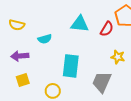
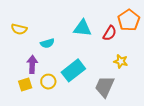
purple arrow: (20, 56) -> (32, 64), moved, turned 96
cyan rectangle: (71, 66) -> (73, 70), turned 45
yellow circle: (53, 91) -> (48, 82), moved

